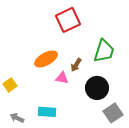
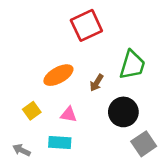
pink triangle: (62, 78) -> (69, 115), moved
yellow square: (10, 85) -> (32, 111), moved

